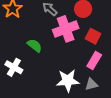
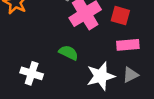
green semicircle: (35, 46) -> (69, 53), moved
pink rectangle: (94, 60) -> (128, 45), turned 66

